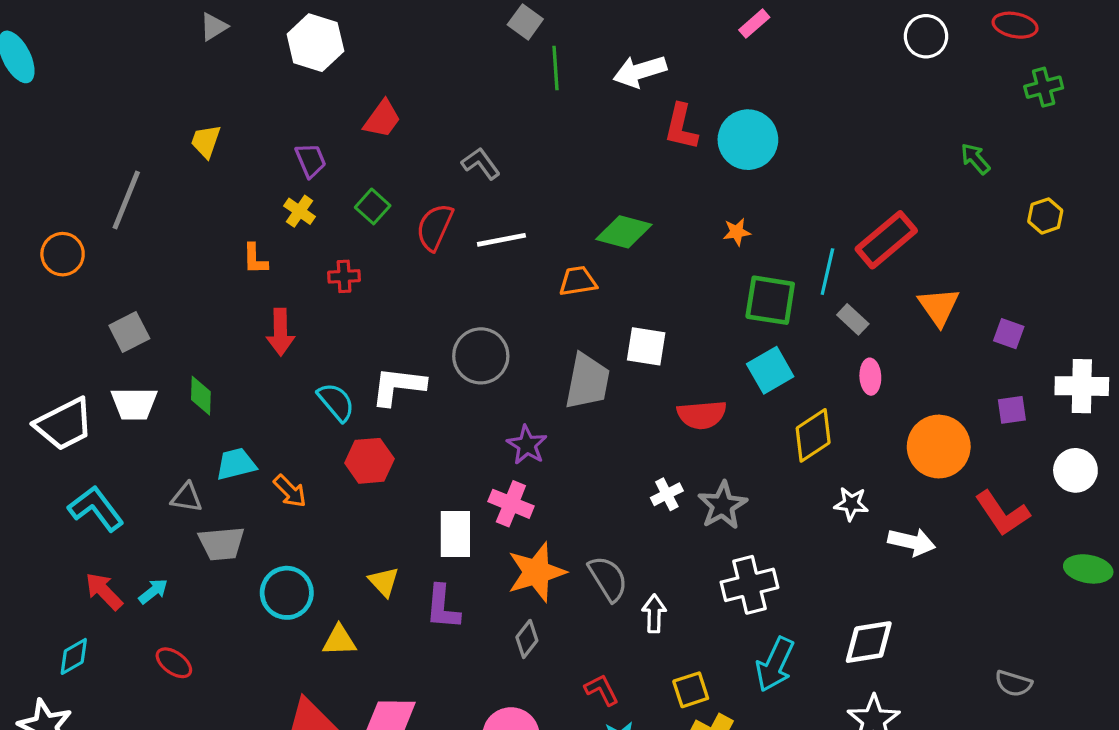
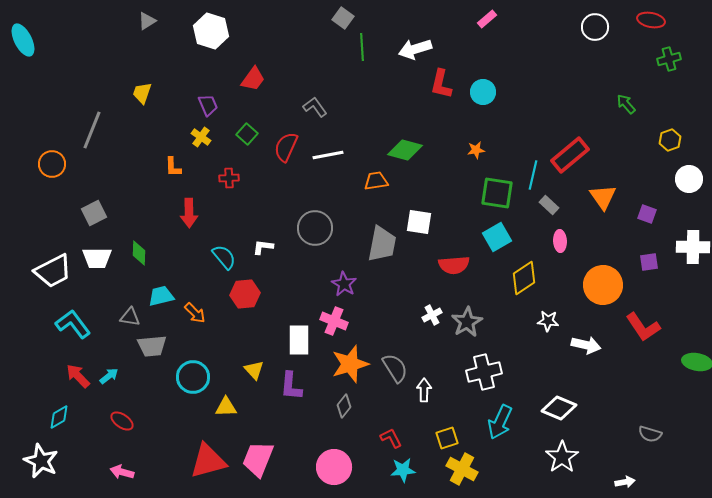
cyan circle: (748, 140) -> (483, 92), size x0.7
white L-shape: (398, 386) -> (263, 247), size x0.6
white circle: (1075, 470) -> (689, 179), moved
white diamond: (869, 642) -> (559, 408), turned 32

